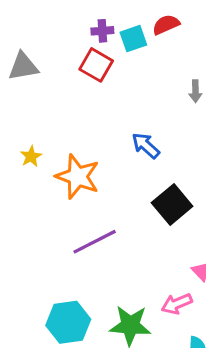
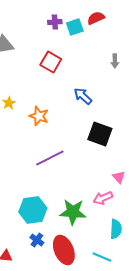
red square: (96, 65) -> (51, 62), moved
orange star: (78, 177) -> (39, 116), size x0.7
black square: (172, 204) -> (100, 134), turned -30

